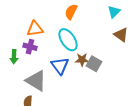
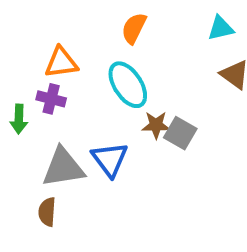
cyan triangle: (114, 12) -> (221, 28), turned 32
blue triangle: (60, 66) -> (110, 159), moved
gray triangle: (36, 81) -> (63, 167), turned -40

